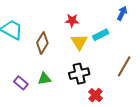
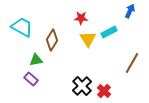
black cross: (79, 74) -> (82, 86), moved, turned -30
green triangle: (44, 79) -> (36, 60), moved

